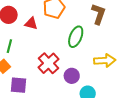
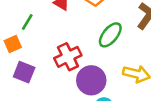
purple circle: (72, 76) -> (91, 80), size x1.5

